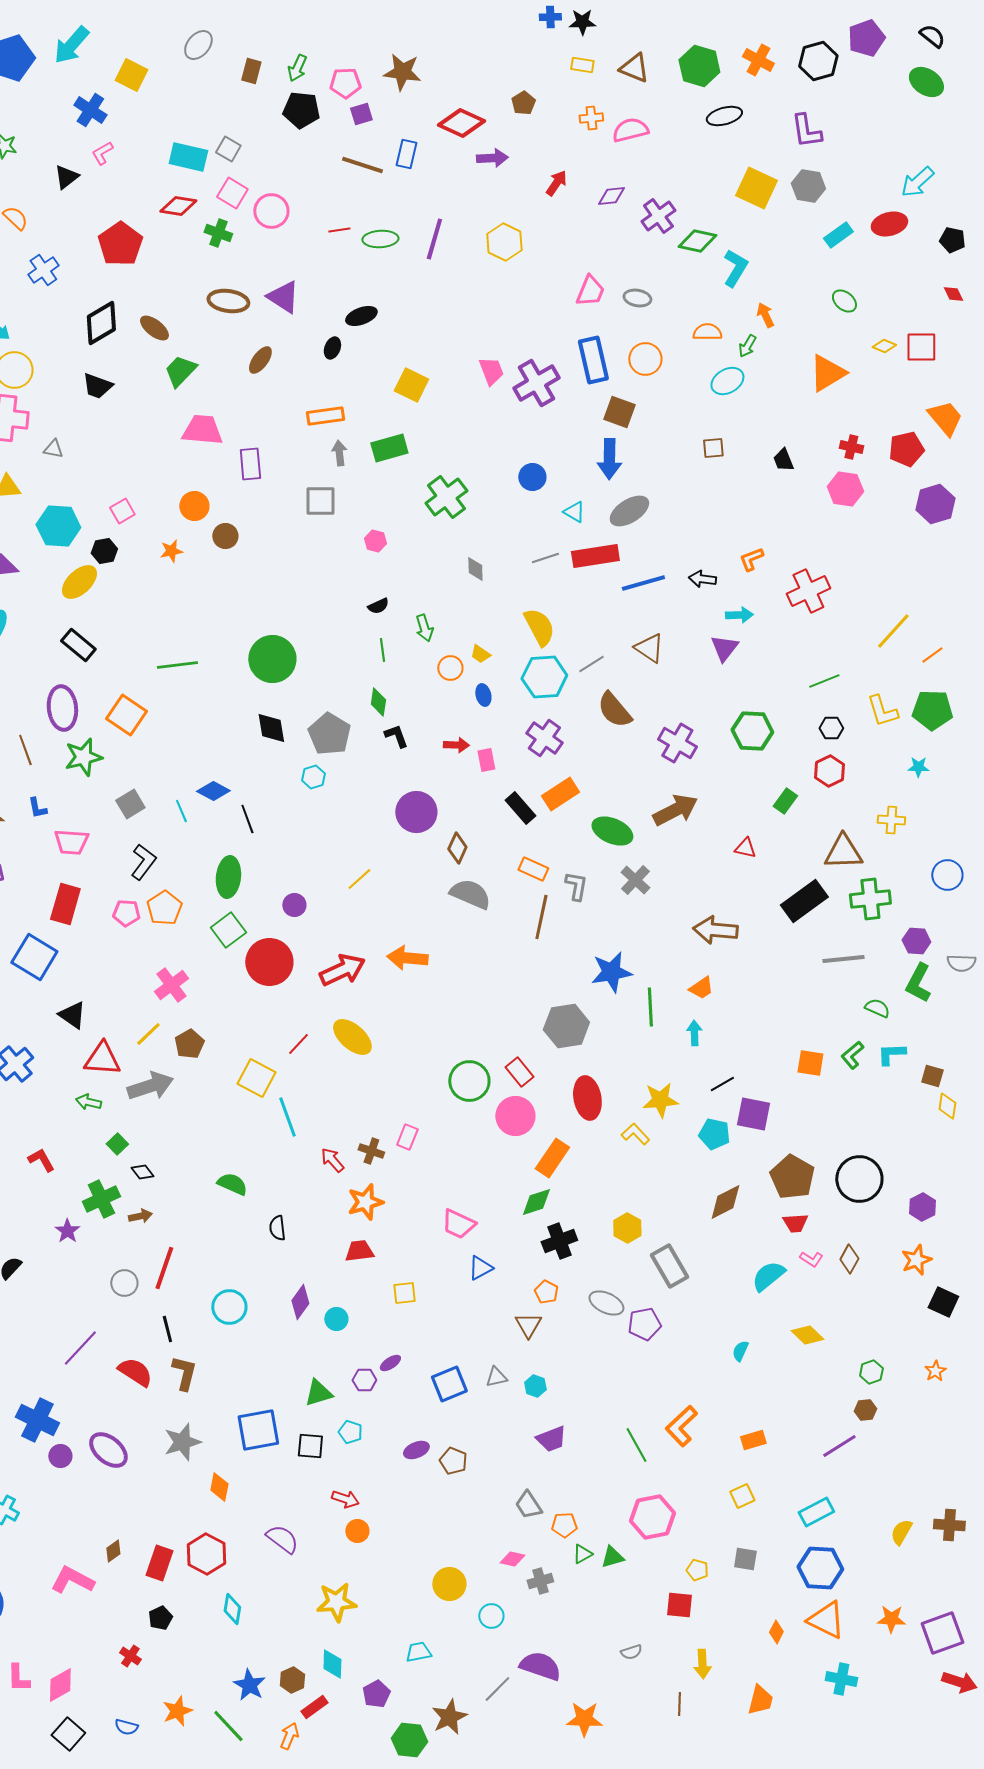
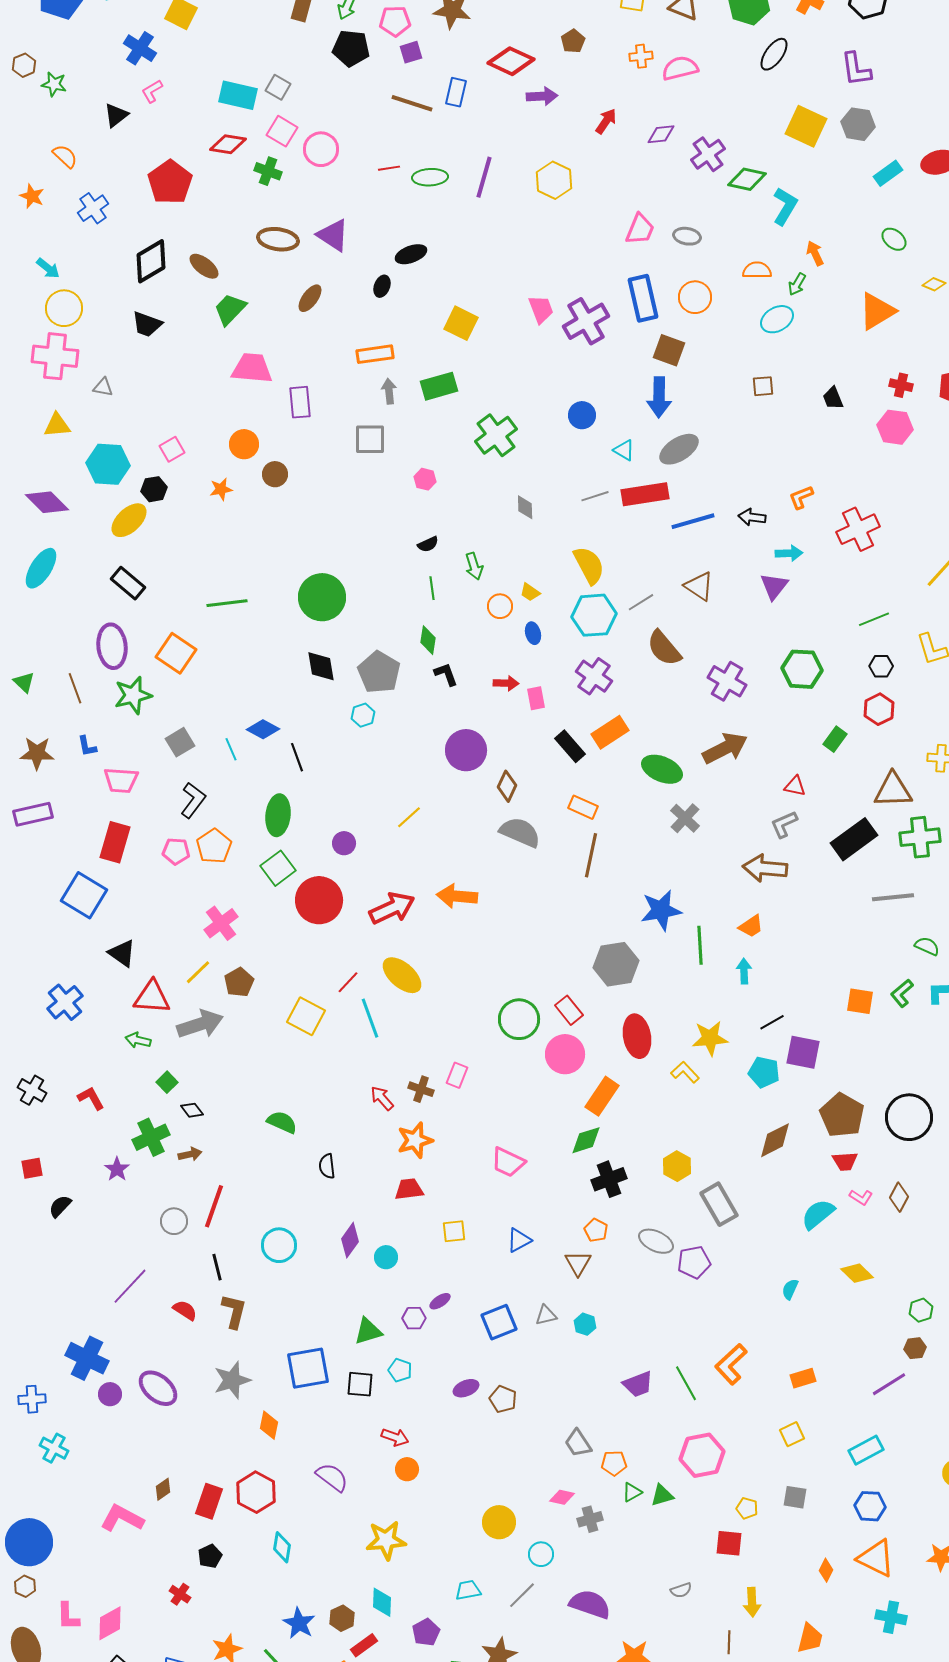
black ellipse: (724, 116) -> (774, 54), turned -40
gray L-shape: (576, 886) -> (784, 824), moved, turned -124
cyan line: (287, 1117) -> (370, 1018), moved
blue triangle: (480, 1268) -> (519, 1240), moved
red semicircle: (135, 1372) -> (185, 1310), size x0.7
purple trapezoid: (551, 1439) -> (638, 1384), moved
blue hexagon: (820, 1568) -> (870, 1506), size x0.7
gray line: (497, 1689) -> (522, 1595), moved

